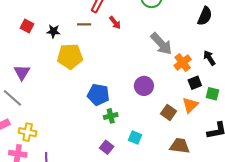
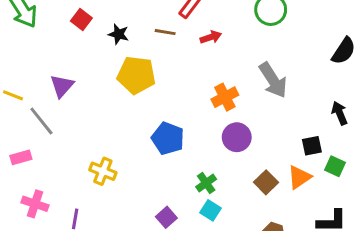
red arrow: (115, 23) -> (211, 37), turned -80
orange cross: (183, 62) -> (225, 97), moved
green cross: (111, 116) -> (206, 183), moved, turned -32
yellow cross: (28, 132) -> (103, 171), moved

